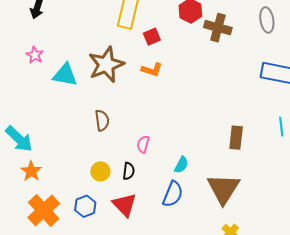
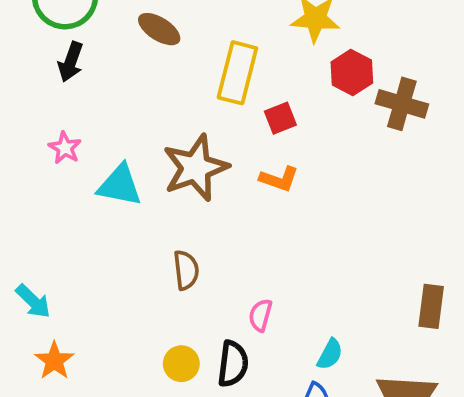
cyan arrow: (19, 139) -> (33, 301), size x0.7
black semicircle: (129, 171) -> (233, 364), size x1.4

